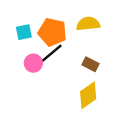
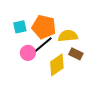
yellow semicircle: (88, 24) -> (68, 36), moved
yellow diamond: (88, 95) -> (57, 65), moved

